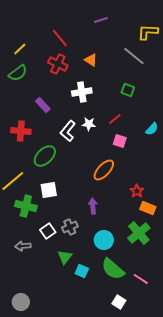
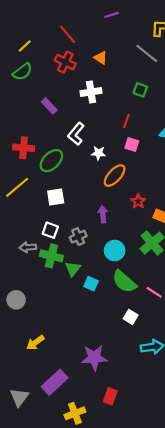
red line: (115, 119) -> (126, 121), turned -32
white star: (89, 124) -> (99, 153), moved
red cross: (21, 131) -> (24, 148), moved
red star: (137, 191) -> (138, 201), moved
green cross: (26, 206) -> (51, 256), moved
white square: (48, 231) -> (50, 230), moved, turned -35
gray arrow: (23, 246) -> (28, 247), moved
gray circle: (21, 302) -> (16, 300), moved

